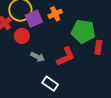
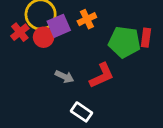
red circle: (22, 36) -> (44, 37), moved
red rectangle: (98, 47) -> (146, 38), moved

